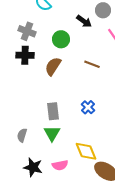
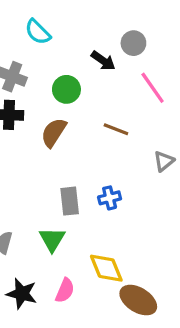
blue cross: (88, 107) -> (110, 198), turned 32
gray rectangle: (53, 111) -> (70, 201), moved
pink semicircle: (60, 165) -> (65, 290), turned -56

